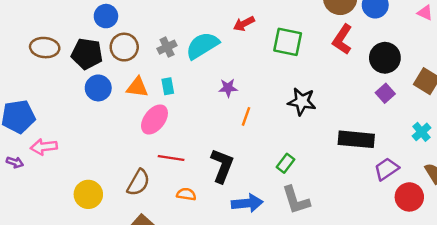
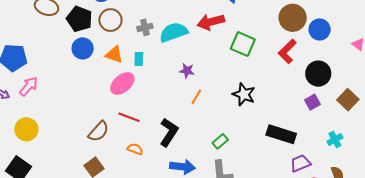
red arrow: (244, 24) -> (211, 22), size x1.5
pink arrow: (44, 147) -> (29, 86), turned 125
yellow circle: (88, 194) -> (26, 129), moved

